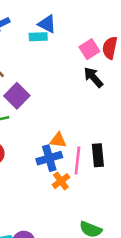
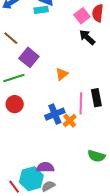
orange triangle: (58, 140) -> (62, 74), moved, turned -40
blue cross: (49, 158) -> (55, 114), moved

